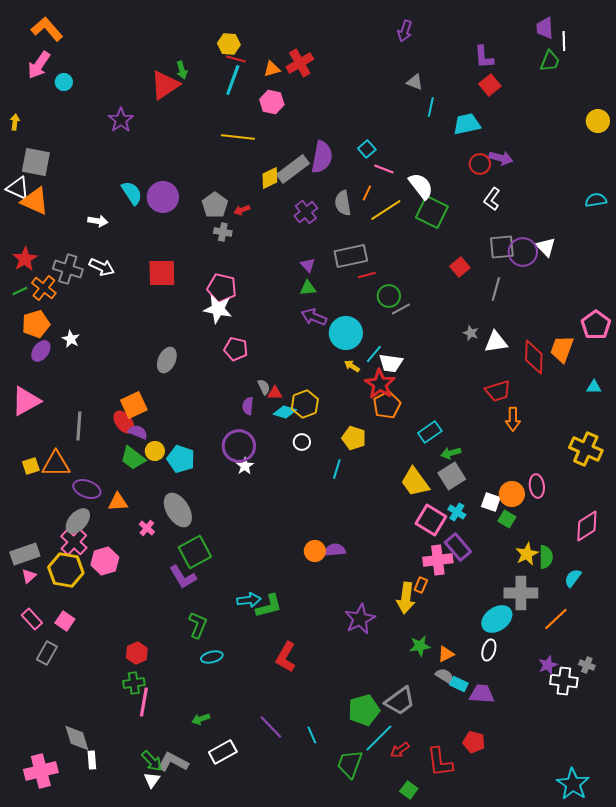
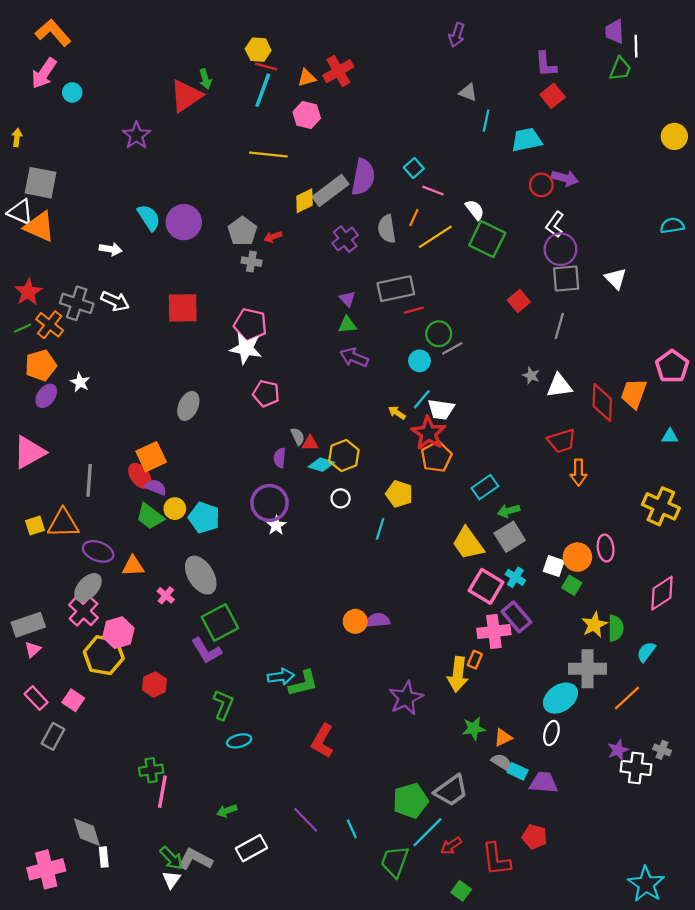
white semicircle: (421, 186) -> (475, 210), size x0.7
purple circle: (523, 252) -> (560, 249), moved
cyan circle: (346, 333) -> (420, 361), moved, size x0.6
yellow hexagon: (66, 570) -> (104, 655), moved
red hexagon: (137, 653) -> (154, 684), moved

